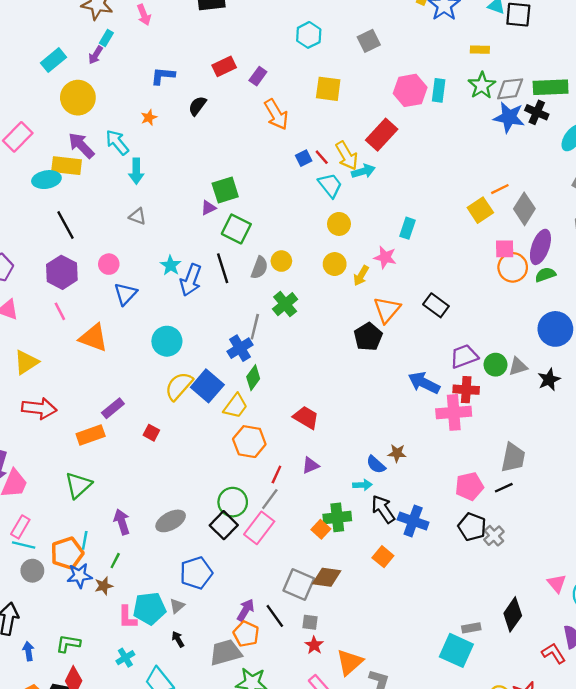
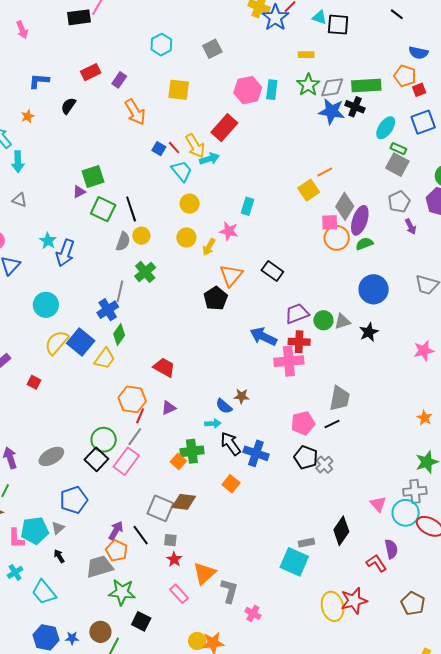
blue square: (304, 158) -> (159, 149), turned -32
gray diamond: (524, 209) -> (345, 206), moved
black line: (223, 268) -> (131, 209), moved
orange hexagon: (249, 442) -> (132, 399), moved

